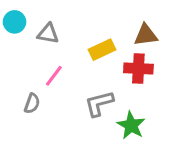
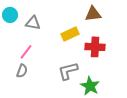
brown triangle: (146, 35) -> (93, 14), moved
pink line: (54, 76) -> (26, 52), moved

